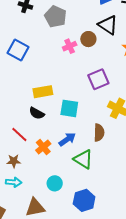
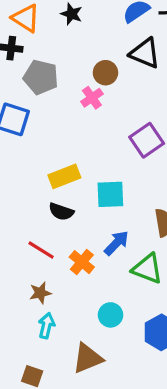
gray pentagon: (56, 17) -> (41, 77), moved
brown circle: (88, 39) -> (105, 73), moved
cyan arrow: (14, 182) -> (46, 326), turned -70

